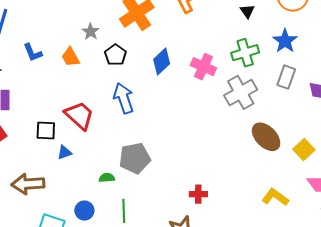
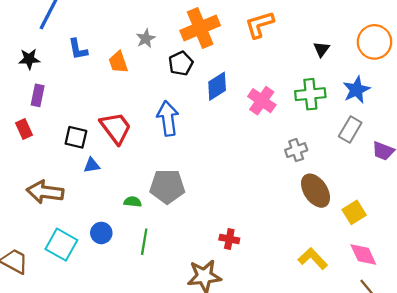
black pentagon: (115, 55) -> (181, 63), moved
gray cross: (241, 92) -> (296, 150), moved, size x0.6

